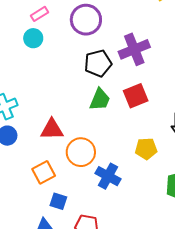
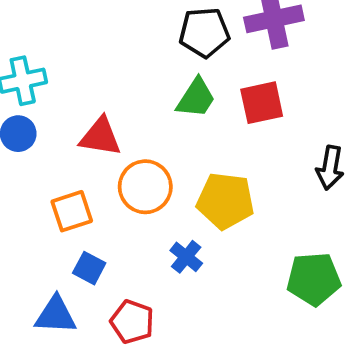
yellow pentagon: (146, 149) -> (225, 201), moved, size x1.4
blue cross: (108, 176) -> (186, 257), moved, size x0.7

